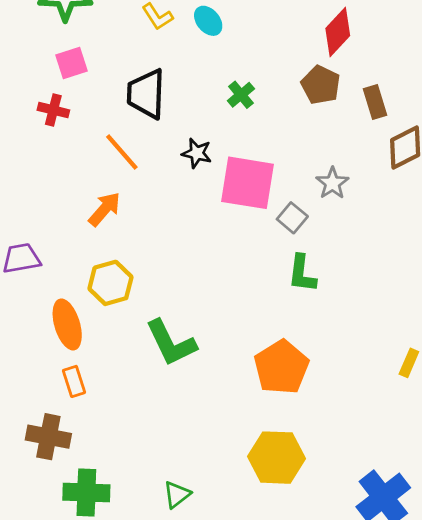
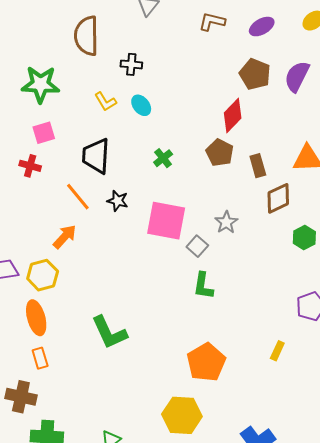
black star: (197, 153) -> (118, 201), moved
yellow hexagon: (110, 283) -> (43, 275), moved
orange pentagon: (281, 367) -> (206, 362), moved

